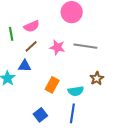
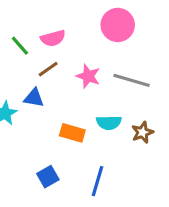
green line: (11, 34) -> (20, 46), turned -40
orange rectangle: (52, 85) -> (72, 133), turned 70
cyan semicircle: (76, 91) -> (109, 123), moved

